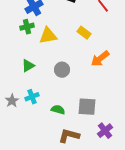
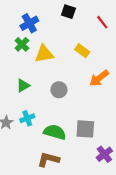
green cross: (27, 27) -> (22, 44), turned -32
green semicircle: (58, 110) -> (55, 132), size x1.5
brown L-shape: (69, 136) -> (48, 160), moved

